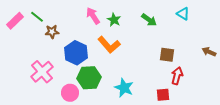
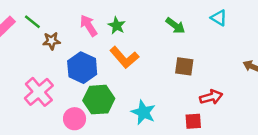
pink arrow: (93, 16) -> (89, 26), moved
green star: (114, 20) -> (117, 26), moved
brown square: (167, 55) -> (184, 66), moved
red arrow: (177, 76) -> (211, 97), turned 60

